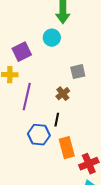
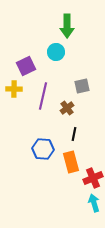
purple line: (27, 97) -> (43, 96), moved
black line: (57, 120) -> (74, 134), moved

